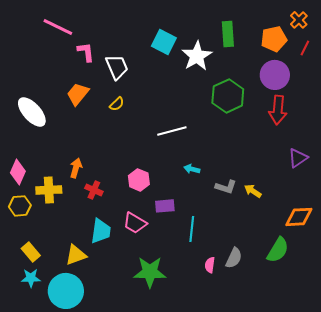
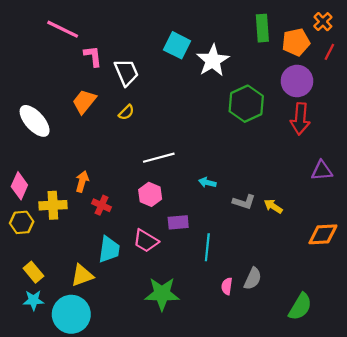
green rectangle: (228, 34) -> (262, 28), moved
white line: (172, 131) -> (159, 158), moved
purple triangle: (298, 158) -> (322, 171), turned 30
green semicircle: (278, 250) -> (300, 307), moved

